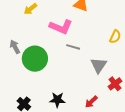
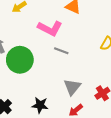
gray triangle: (99, 65) -> (72, 87), moved

